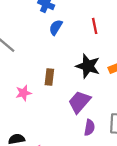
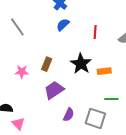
purple trapezoid: (79, 102) -> (54, 90), moved

